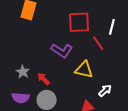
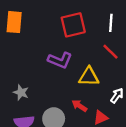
red line: (98, 43) -> (110, 52), moved
red arrow: (43, 79) -> (79, 106), moved

